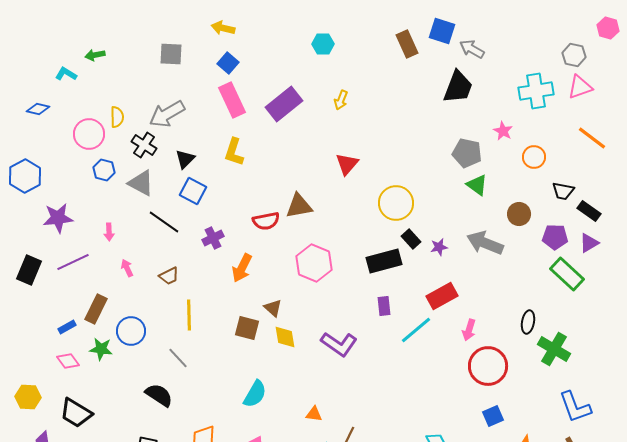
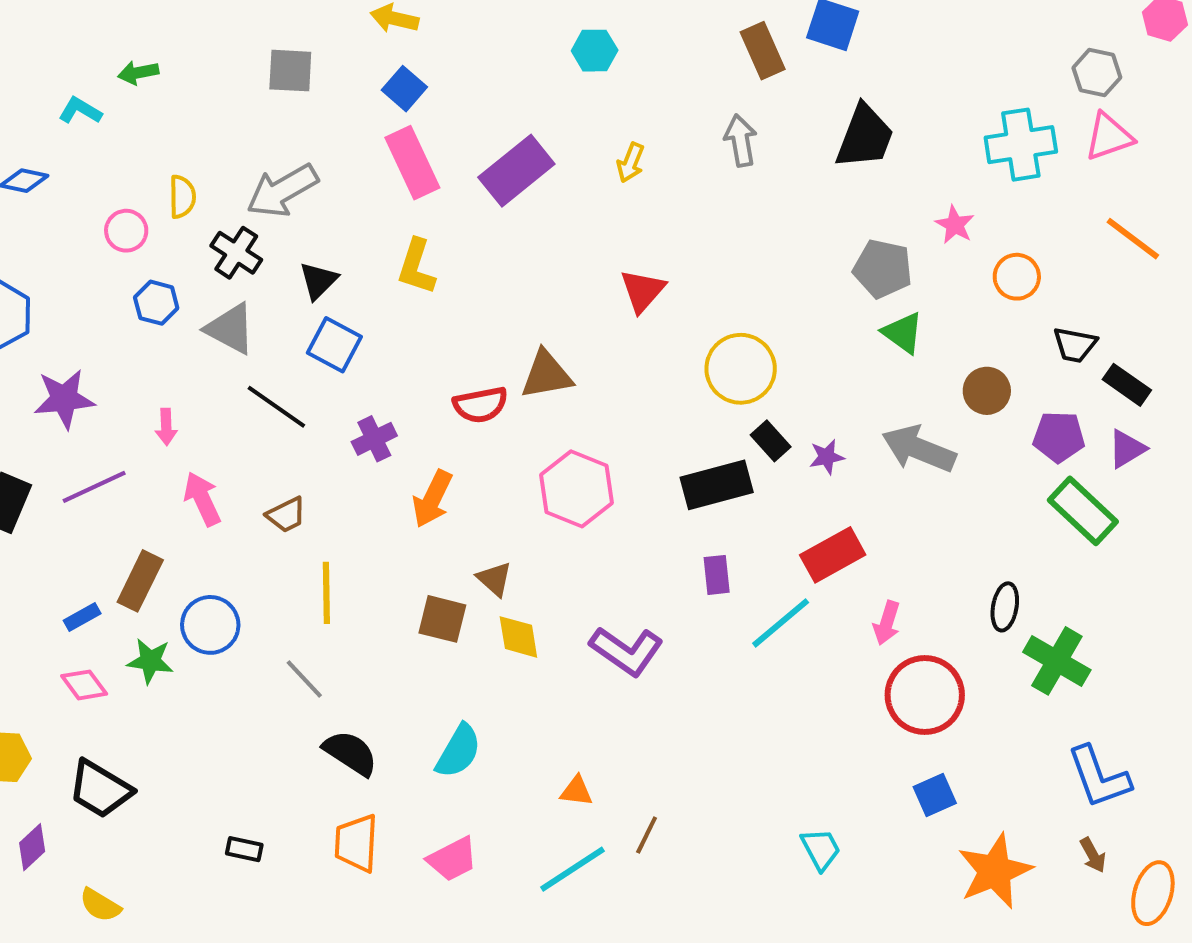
gray arrow: (472, 49) -> (741, 141), moved, turned 50
pink circle: (89, 134) -> (126, 231), size x0.7
pink arrow: (127, 268) -> (202, 499), size x1.5
black semicircle: (159, 395) -> (350, 753), moved

